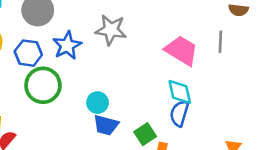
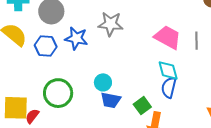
gray line: (220, 42) -> (196, 41), moved
blue star: (67, 46) -> (76, 38), turned -30
green circle: (43, 85) -> (58, 93), moved

